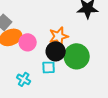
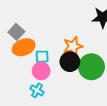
pink circle: (28, 42) -> (41, 71), moved
cyan square: (49, 67) -> (42, 57), moved

